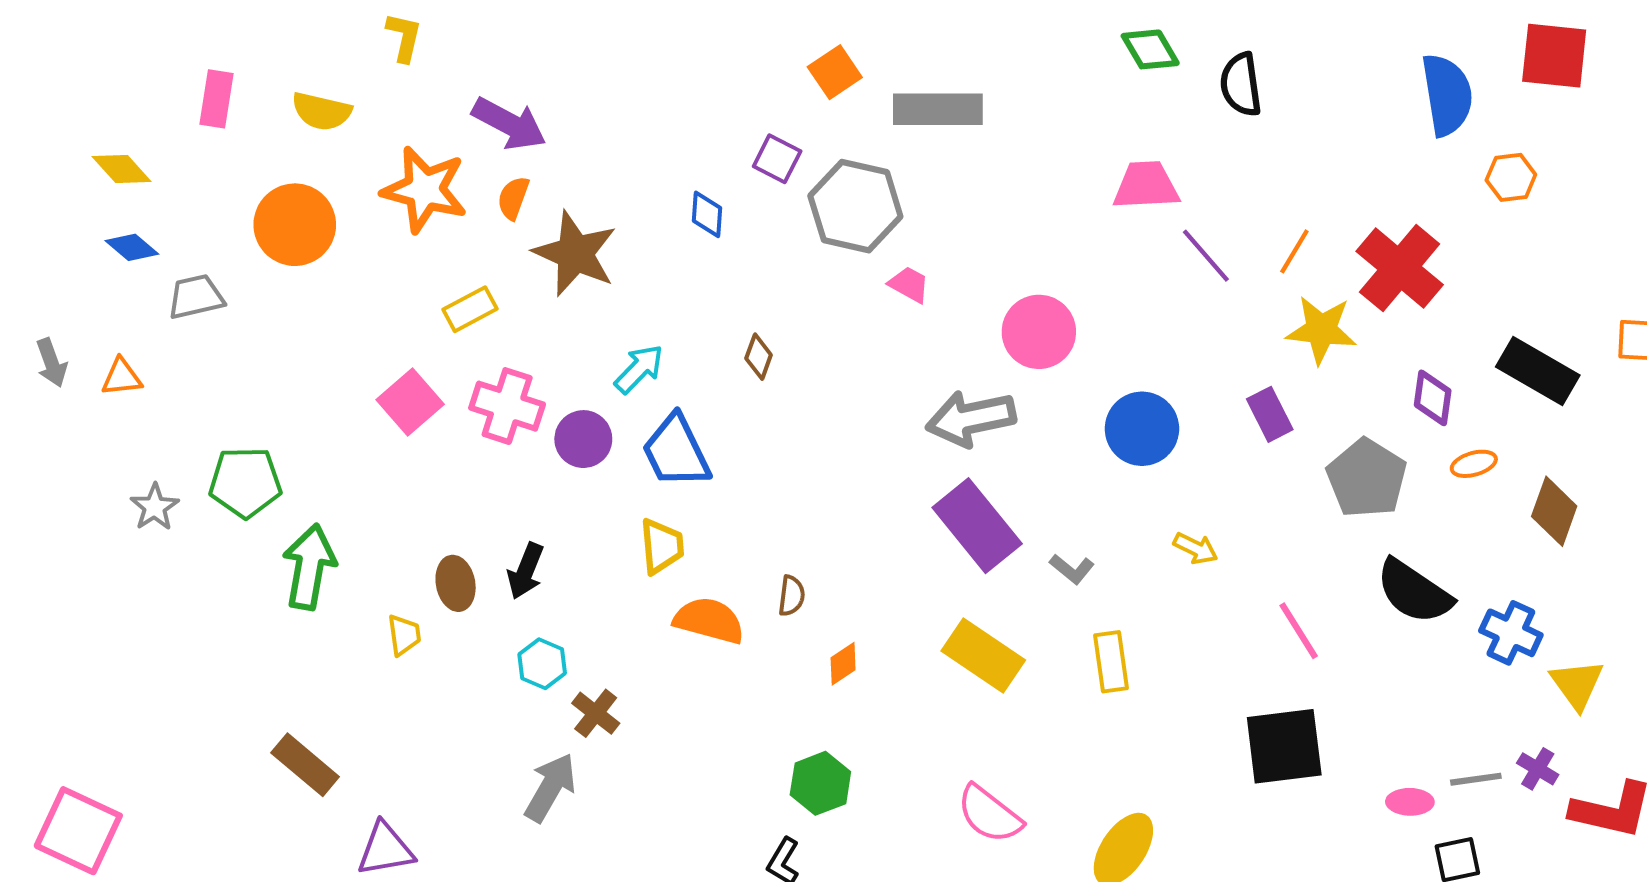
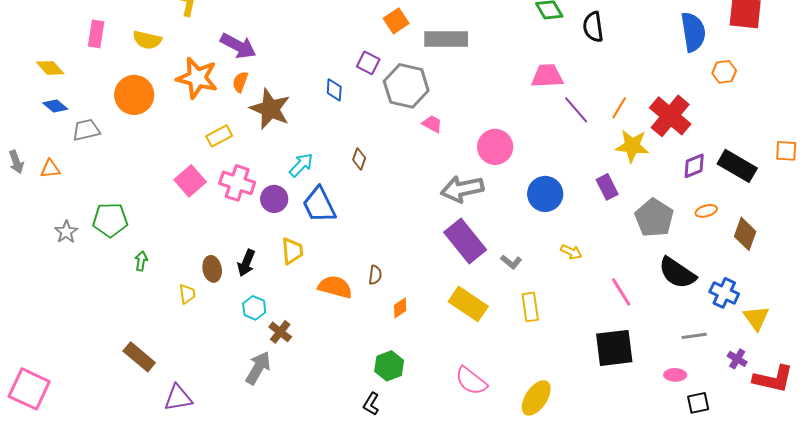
purple diamond: (1433, 398) -> (694, 166), moved, turned 60
yellow trapezoid: (662, 546) -> (292, 251), moved
green arrow: (309, 567) -> (141, 261), size x0.5
gray line: (1476, 779) -> (694, 336), moved

